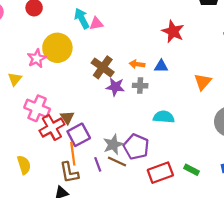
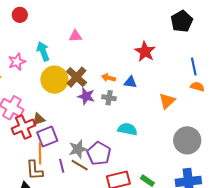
cyan arrow: (82, 18) -> (43, 51), moved
yellow circle: (57, 48) -> (54, 80), moved
brown triangle: (67, 117) -> (39, 119), turned 40

